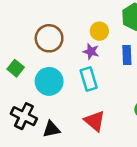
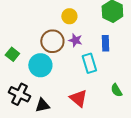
yellow circle: (99, 31) -> (69, 16), moved
brown circle: (49, 38) -> (52, 41), moved
cyan rectangle: (89, 79) -> (89, 63), moved

